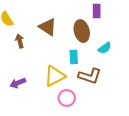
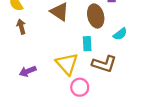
brown arrow: (20, 41) -> (21, 27), moved
yellow triangle: (55, 76) -> (67, 64), turned -45

